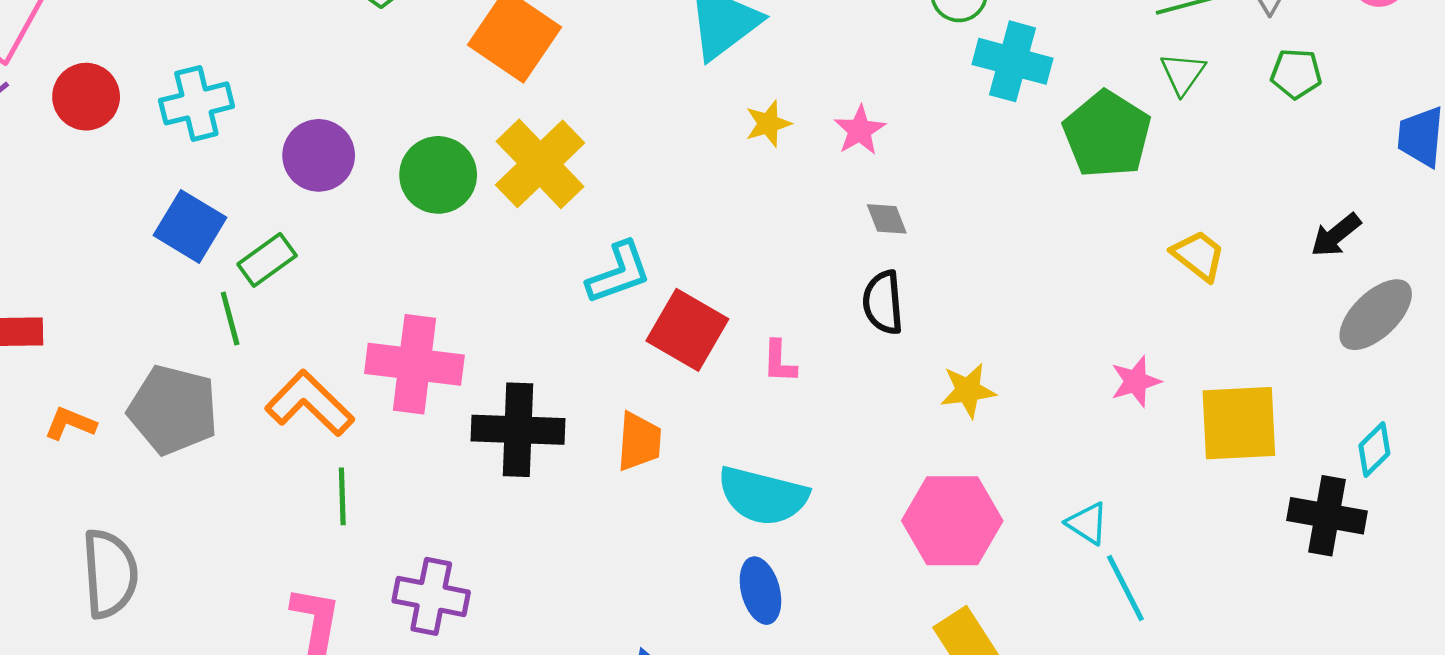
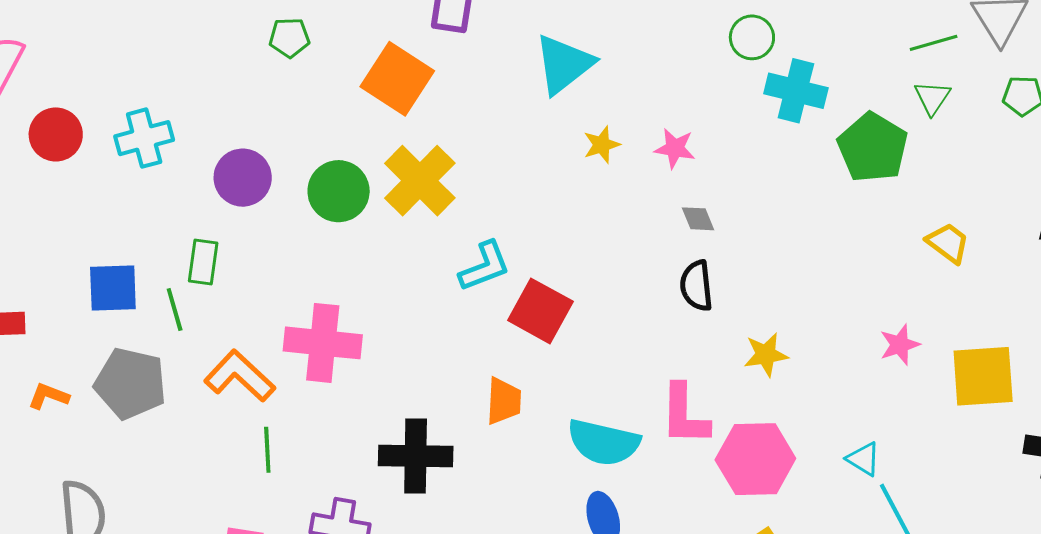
pink star: (860, 130) -> (675, 148), turned -30
blue square: (190, 226) -> (113, 288), moved, turned -32
green rectangle: (267, 260) -> (203, 262), turned -45
pink L-shape: (779, 362) -> (684, 415), moved, size x1.8
black cross: (518, 430) -> (416, 456), moved

